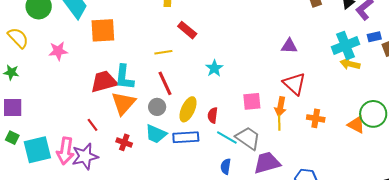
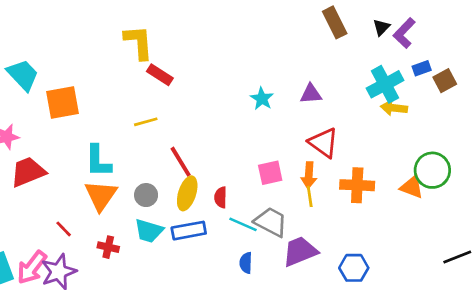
red rectangle: (187, 30) -> (160, 75), moved
cyan star: (214, 68) -> (262, 99), moved
red trapezoid: (104, 82) -> (28, 172), moved
red line: (165, 83) -> (181, 162), moved
orange cross: (316, 118) -> (357, 185), size x1.4
pink arrow: (65, 151) -> (32, 267), turned 36

